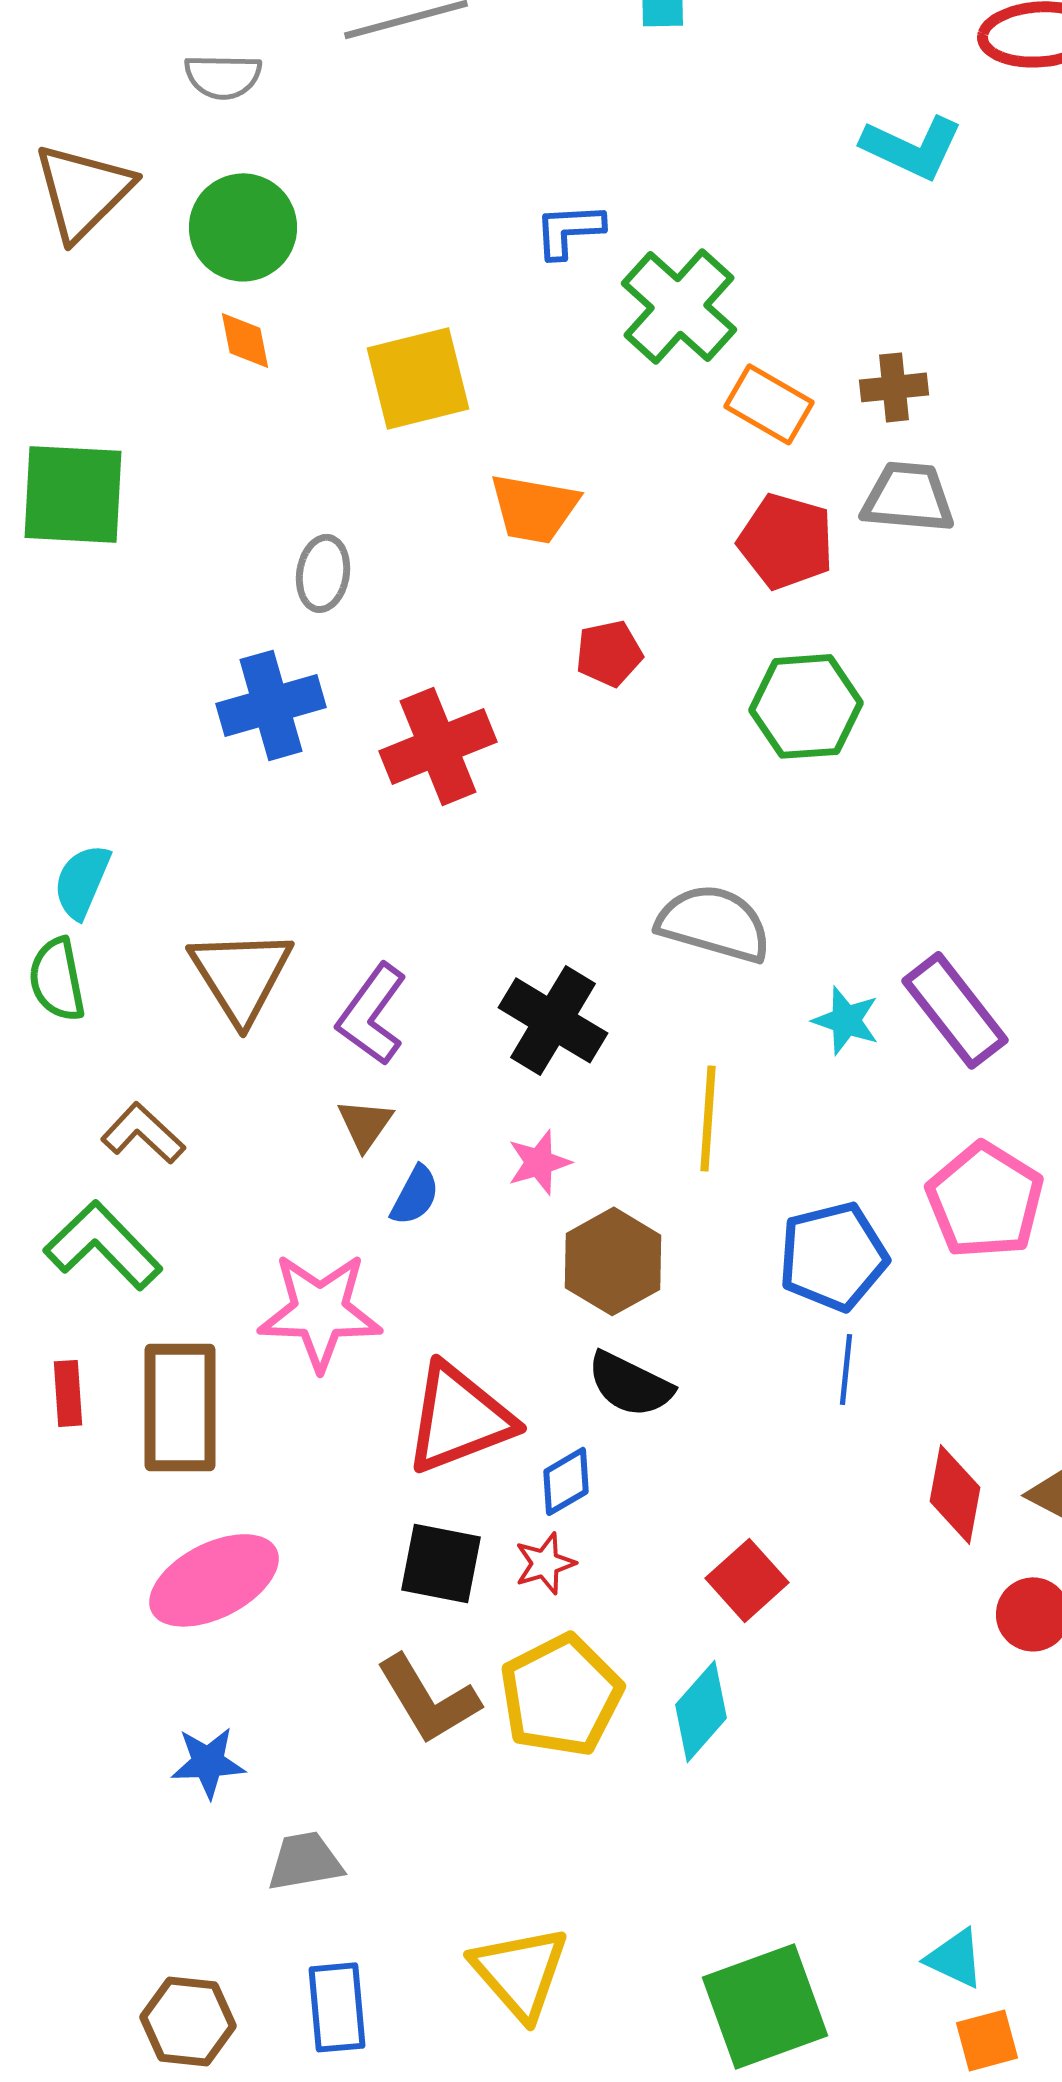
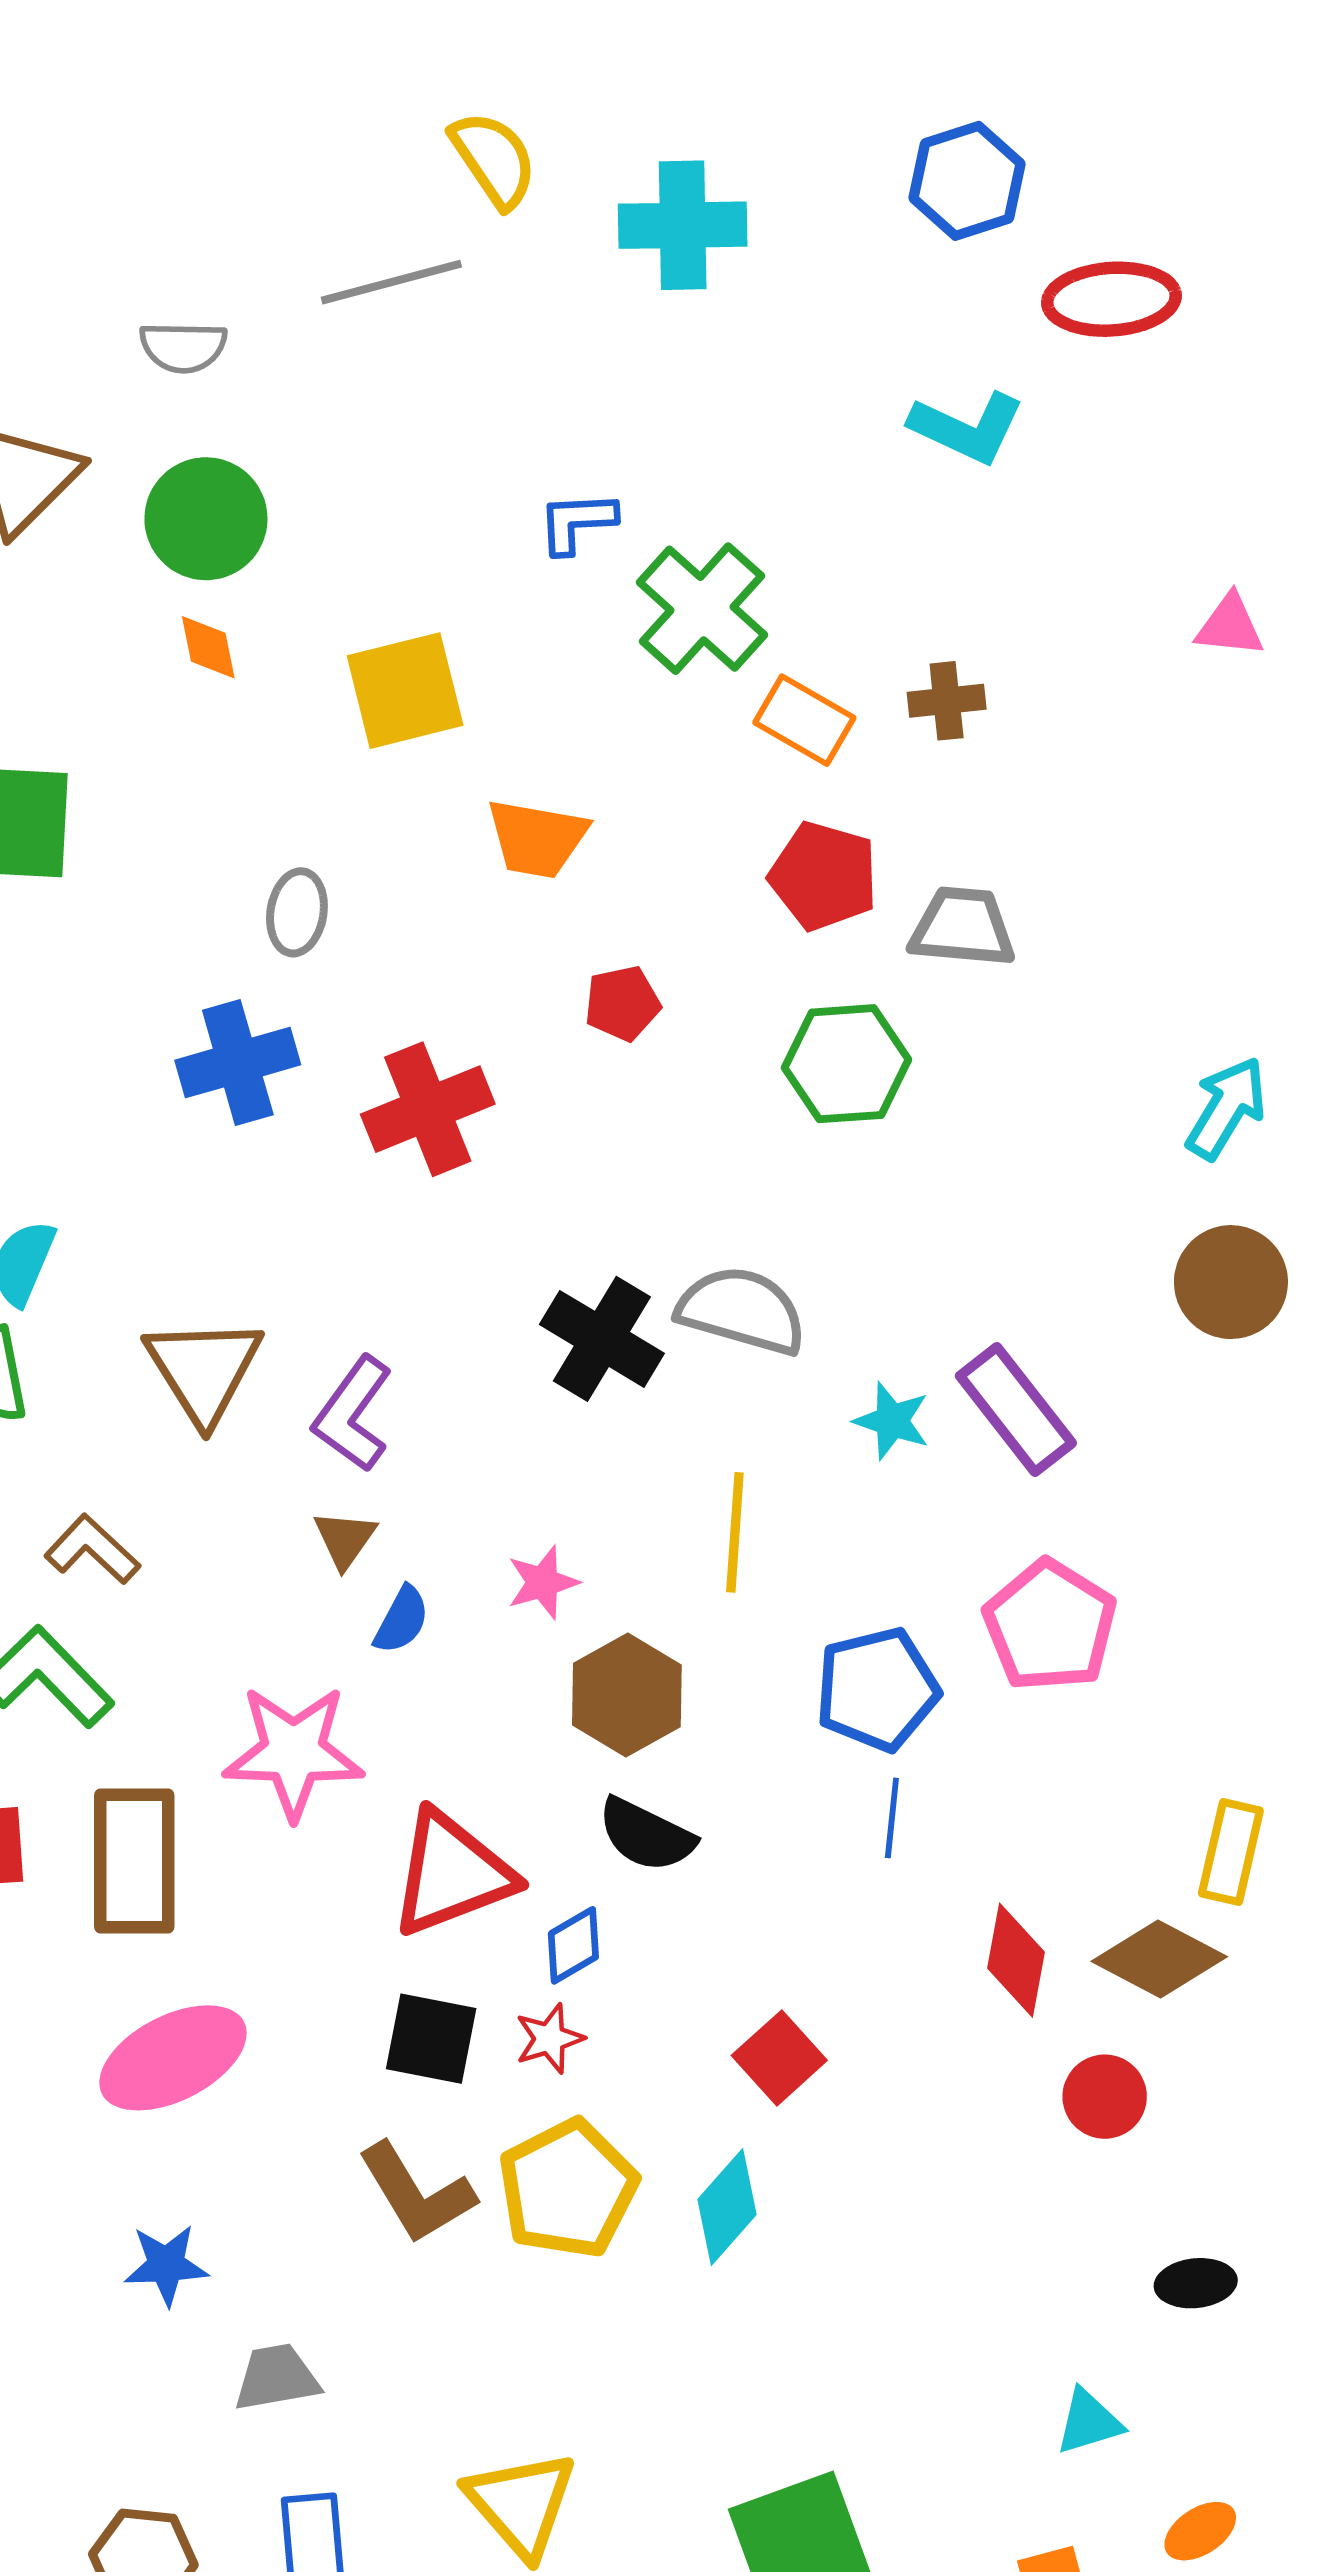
gray trapezoid: (908, 497) -> (962, 927), moved
black cross: (553, 1020) -> (602, 1339), moved
cyan triangle: (955, 1958) -> (1089, 2422), moved, turned -42

